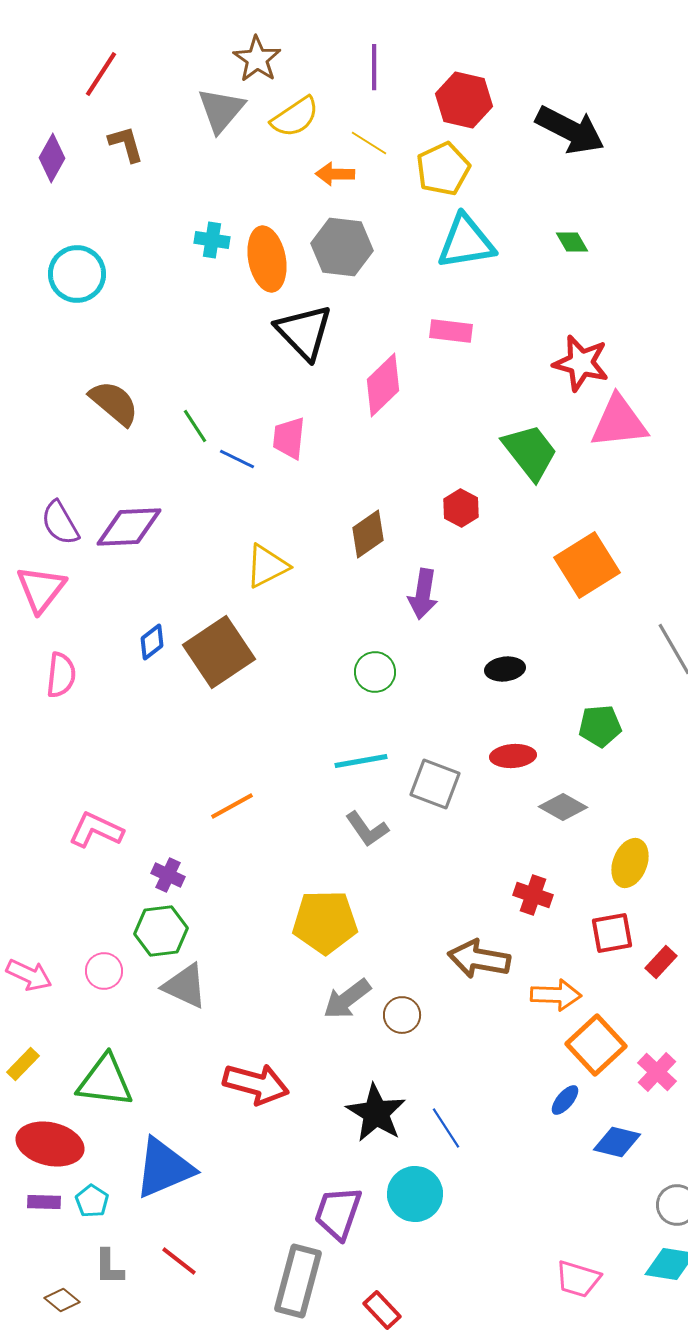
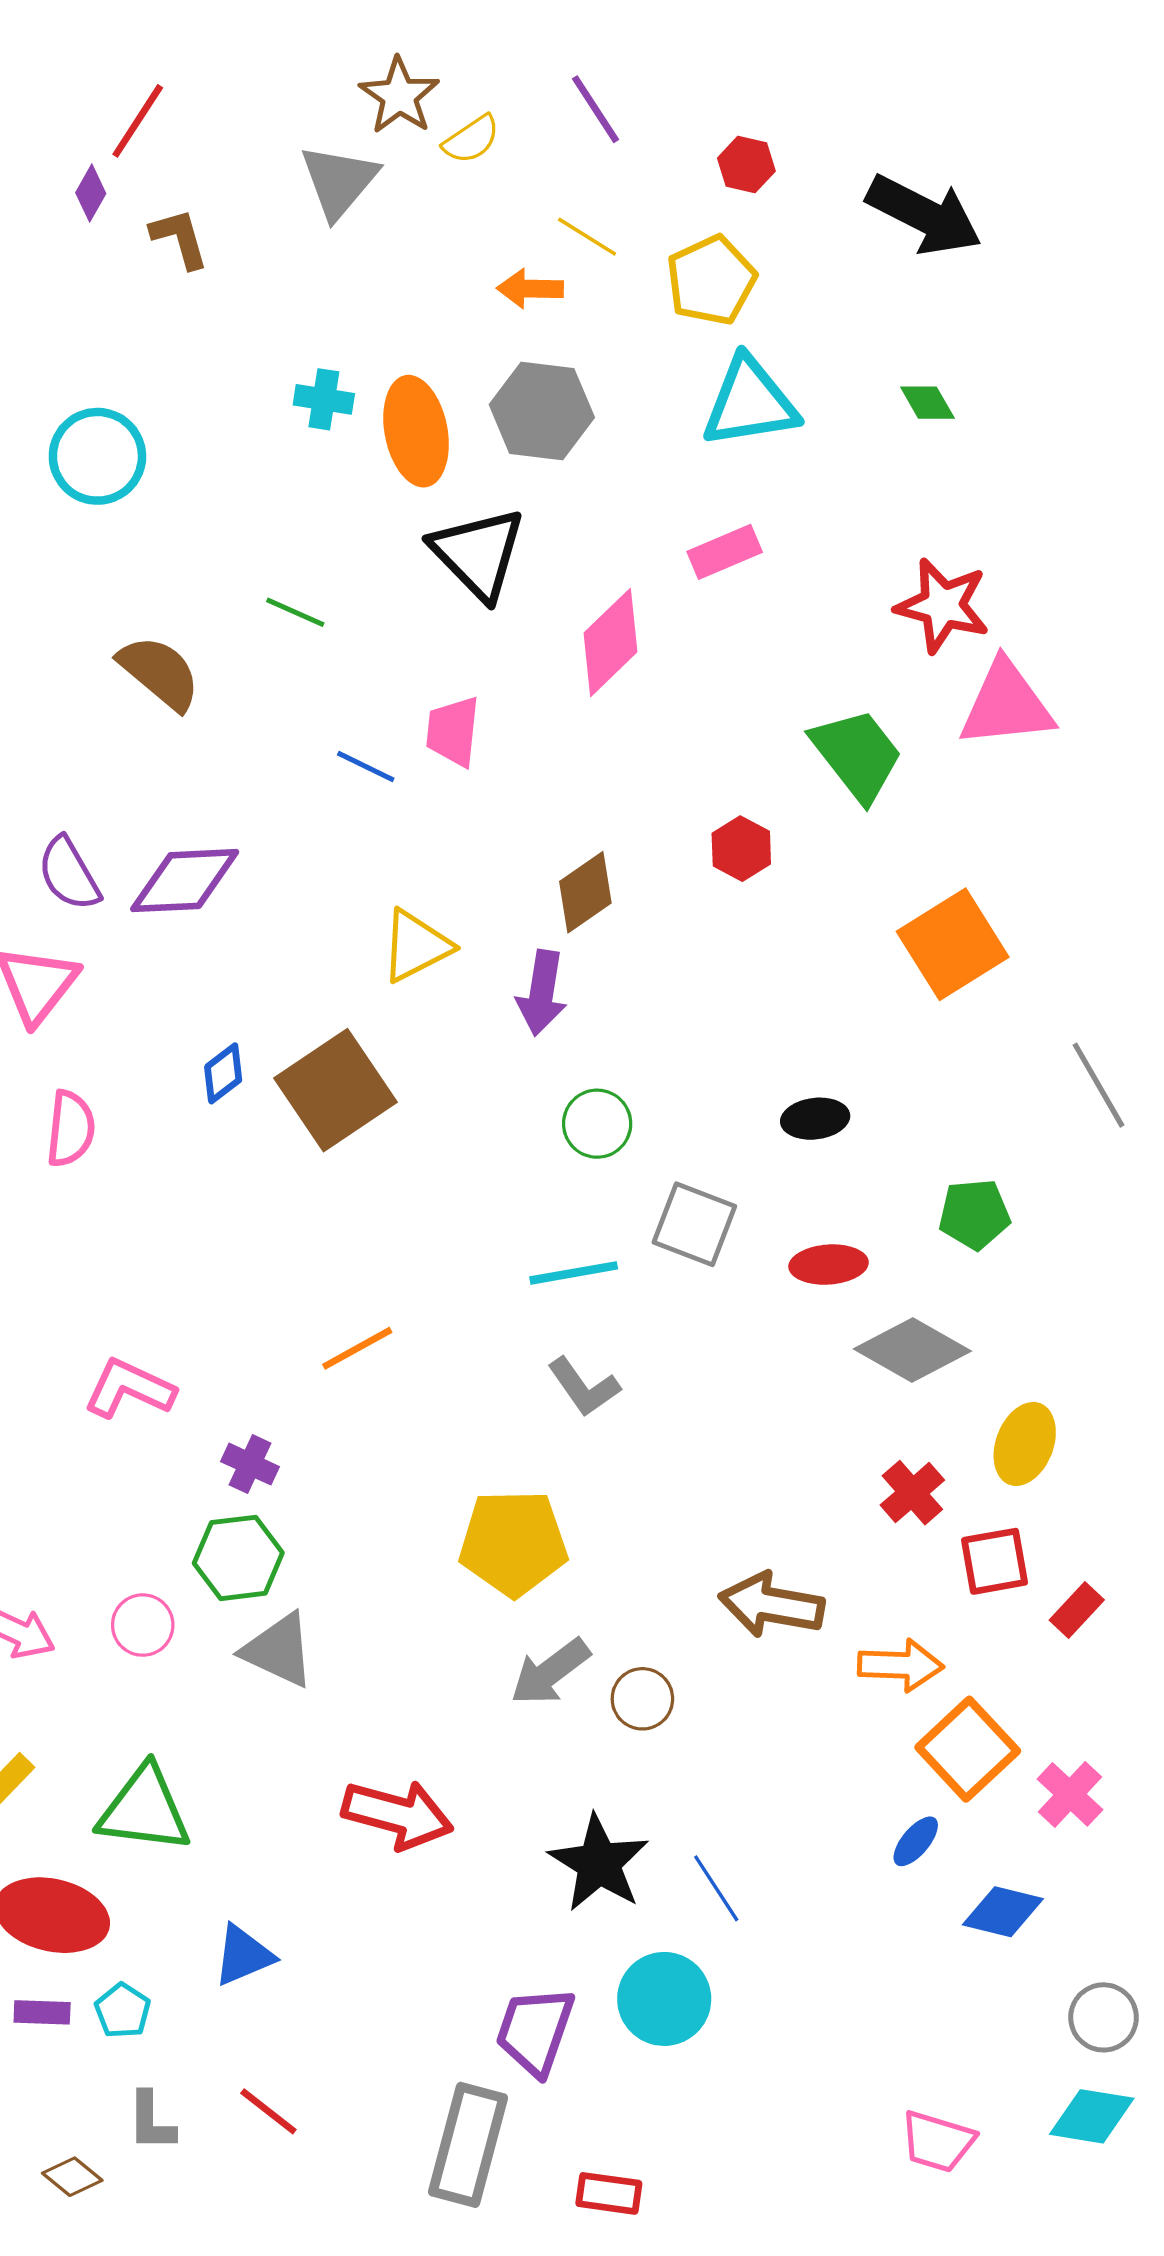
purple line: (374, 67) -> (595, 109), turned -33
red hexagon: (464, 100) -> (746, 165), size x0.6
yellow semicircle: (295, 117) -> (471, 139), moved, size x0.7
purple diamond: (52, 158) -> (91, 193), moved, size x0.7
pink rectangle: (451, 331) -> (725, 552), turned -30
green line: (195, 426) -> (295, 612), moved, turned -33
purple arrow: (423, 594) -> (542, 993), moved
gray square: (435, 784) -> (694, 1224), moved
gray diamond: (563, 807) -> (912, 1350), size x1.4
red cross: (533, 895) -> (912, 1493), moved, turned 30
blue triangle: (164, 1168) -> (243, 1955), size x0.6
red rectangle: (382, 1310) -> (609, 2193), turned -39

